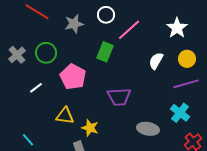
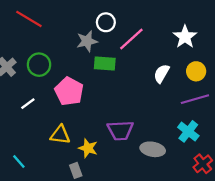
gray star: (74, 24) -> (87, 41), moved
green rectangle: (105, 52) -> (105, 64), turned 72
purple trapezoid: (119, 97) -> (120, 130), moved

